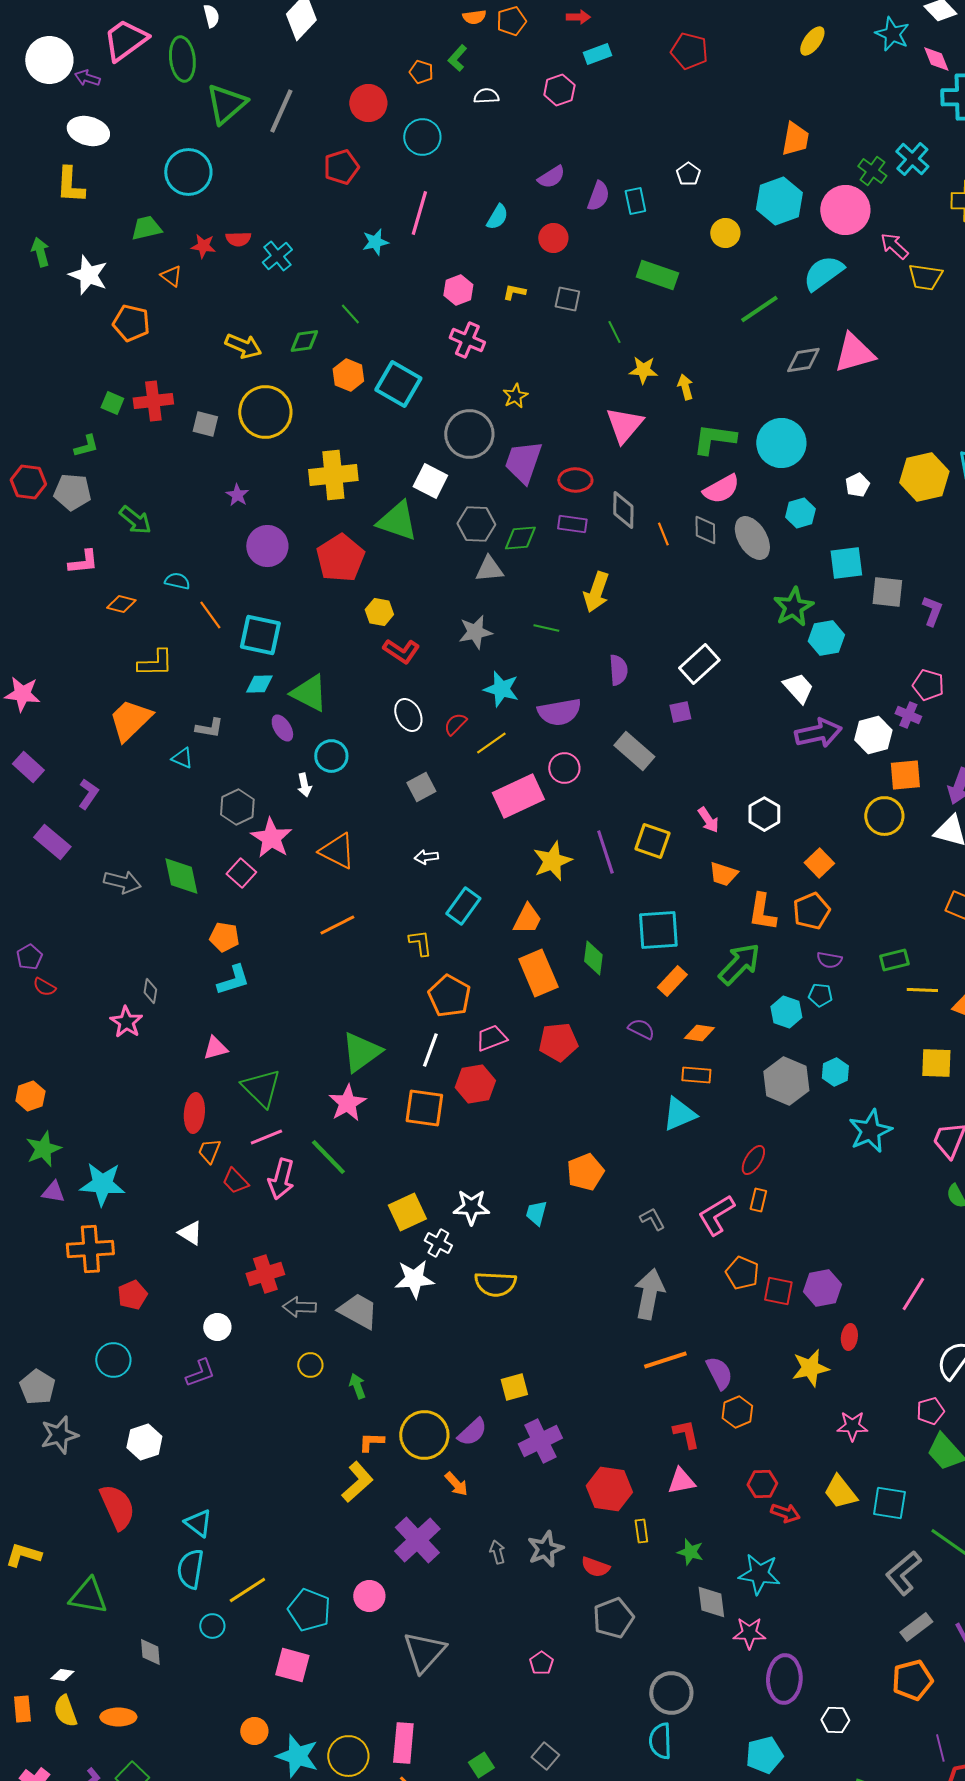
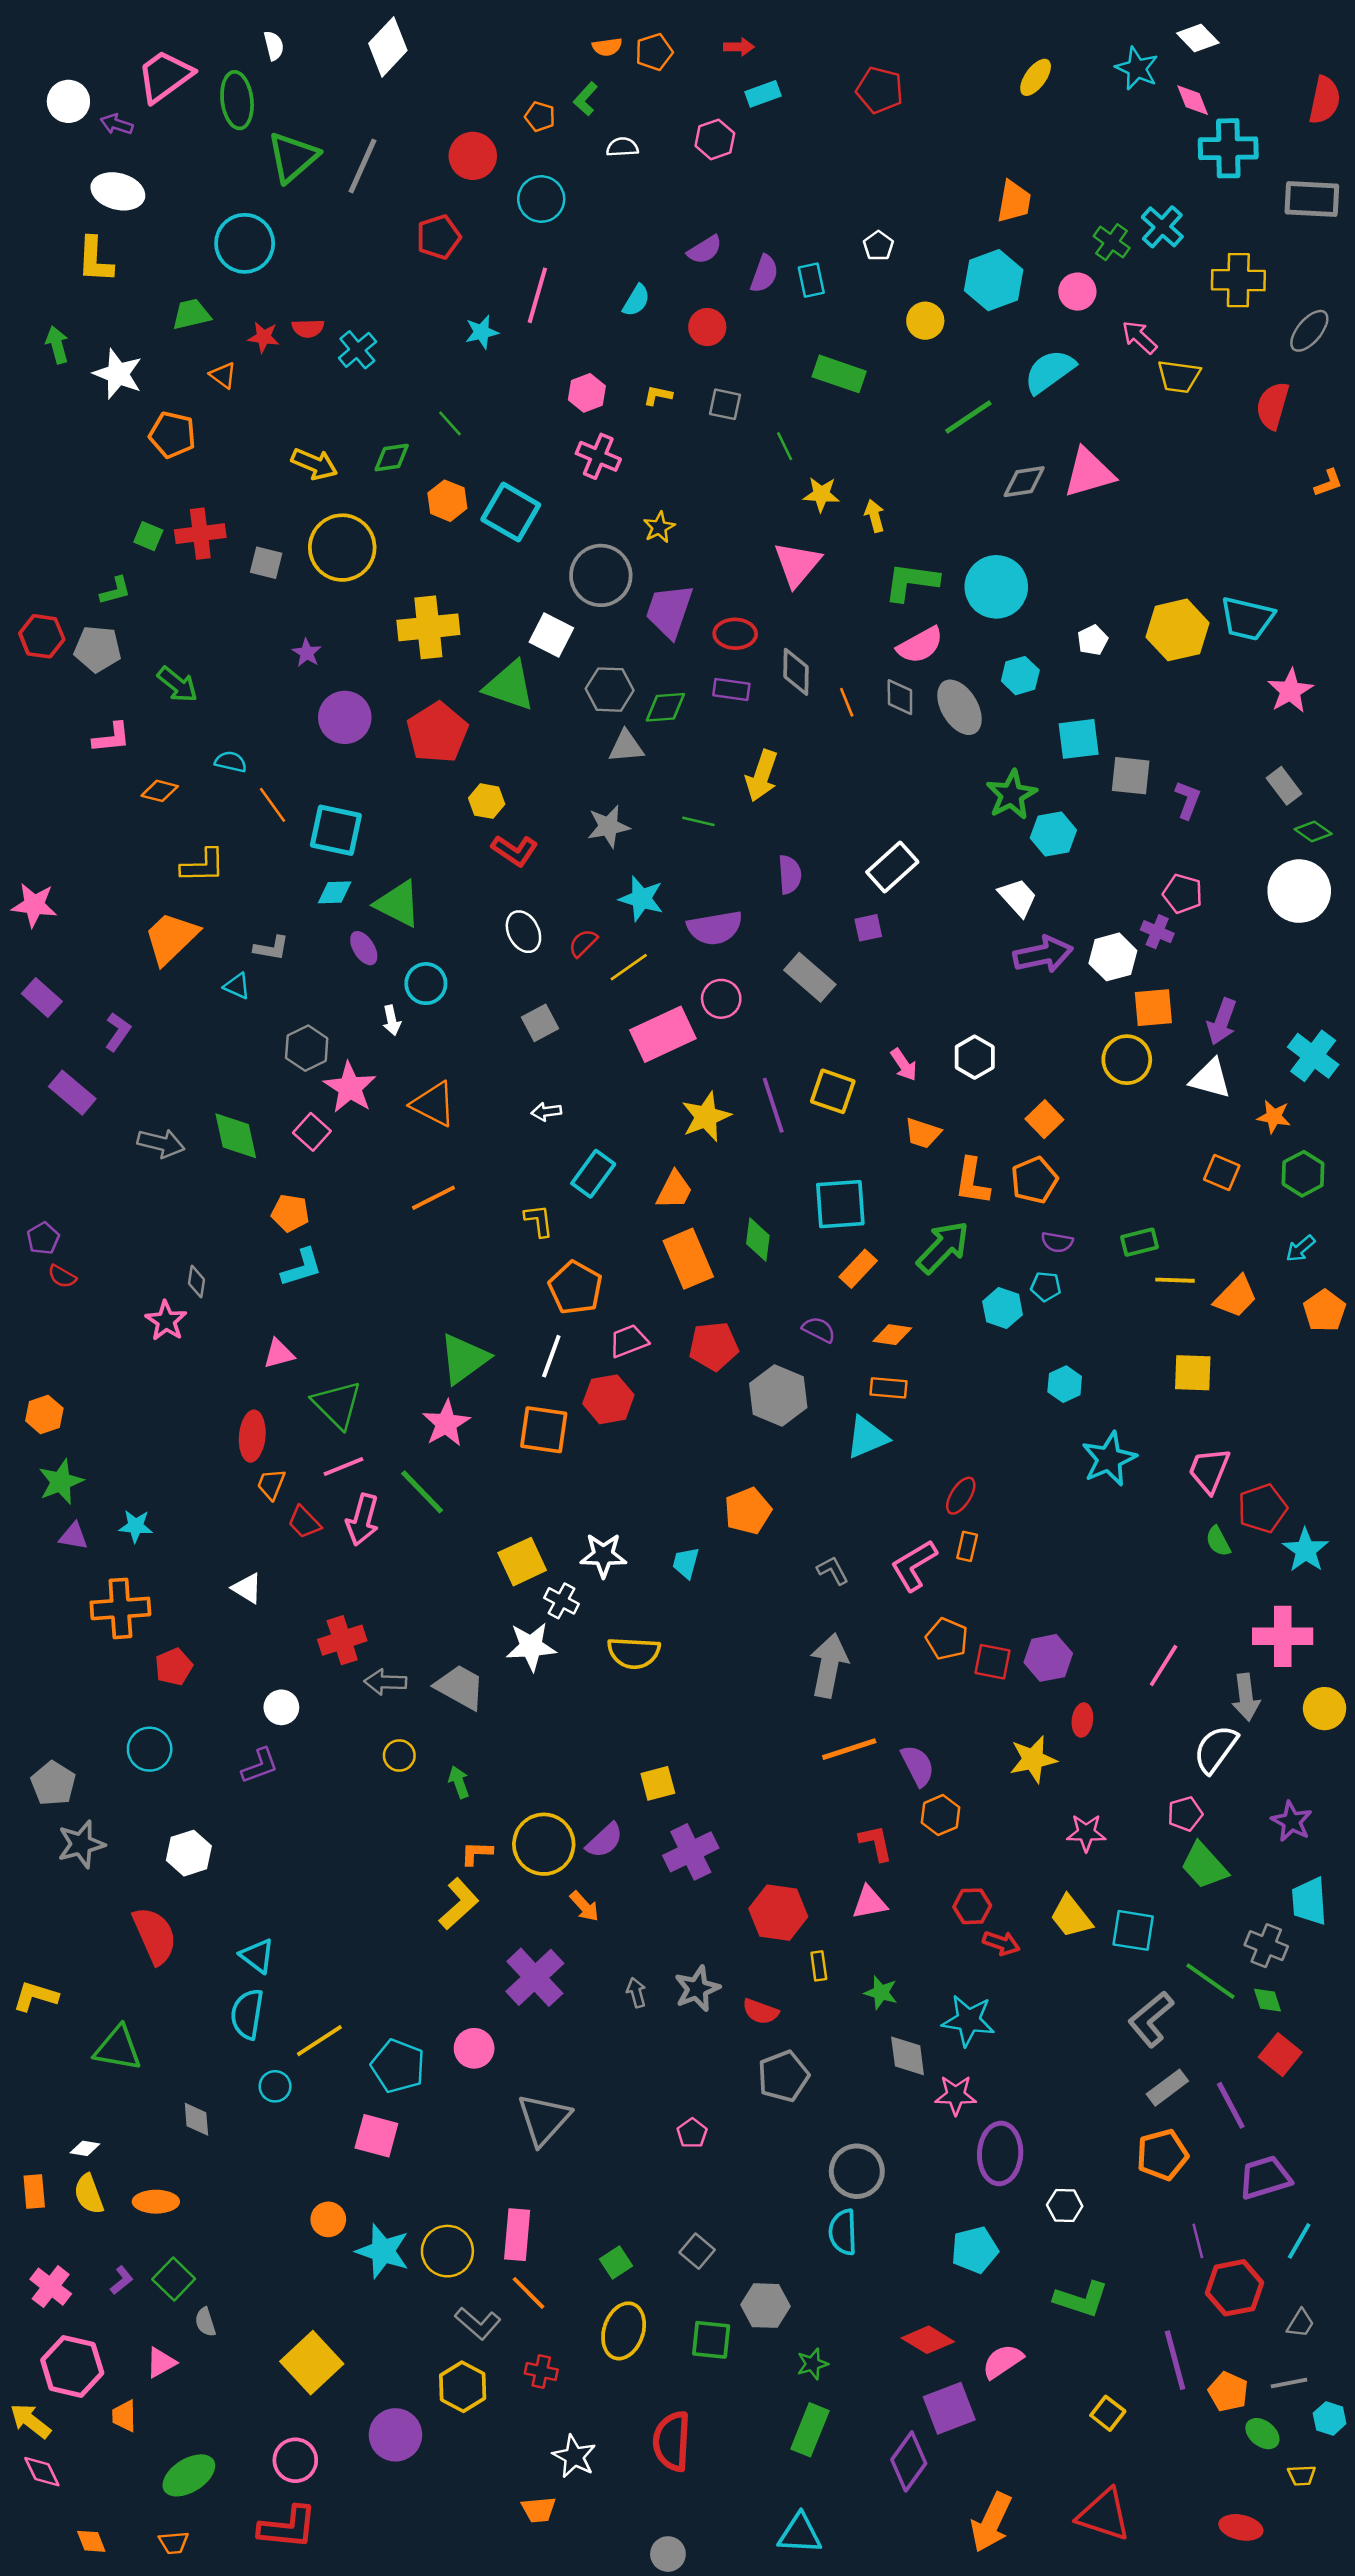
white circle: (49, 60) -> (68, 101), size x0.7
pink circle: (845, 210) -> (1077, 292), size x0.6
gray hexagon: (786, 1081) -> (778, 1396), moved
cyan star: (102, 1184) -> (136, 1526), size x0.6

